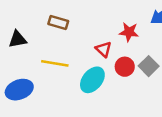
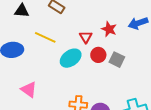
gray square: (149, 66) -> (117, 60), turned -35

